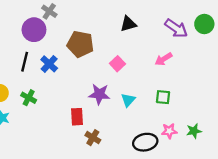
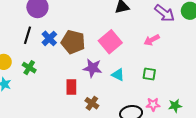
brown pentagon: (80, 44) -> (73, 42), moved
pink square: (117, 64) -> (110, 42), size x1.6
cyan triangle: (128, 100) -> (118, 75), turned -48
brown cross: (93, 138) -> (92, 103), moved

